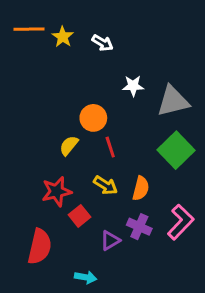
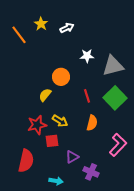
orange line: (29, 29) -> (19, 35), moved, turned 54
white arrow: (102, 43) -> (67, 28), turned -56
red line: (110, 147) -> (87, 96), moved
yellow arrow: (106, 185) -> (60, 121), moved
red square: (80, 216) -> (52, 141), turned 32
purple cross: (139, 227) -> (91, 172), moved

